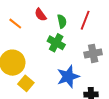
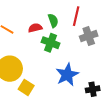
red semicircle: (41, 15) -> (35, 28), moved, turned 120
gray cross: (93, 53) -> (89, 36), moved

